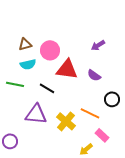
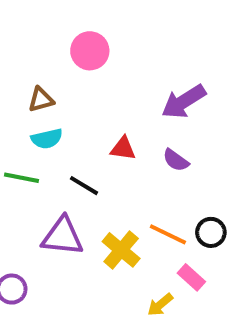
purple arrow: (98, 45) -> (184, 102), size x1.6
pink circle: (50, 50) -> (90, 51), moved
red triangle: (67, 69) -> (123, 148), size x0.6
black circle: (112, 99) -> (211, 232), moved

